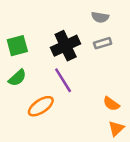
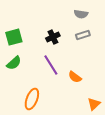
black cross: (66, 46) -> (53, 37), size x0.6
orange semicircle: (111, 104) -> (75, 77), moved
orange ellipse: (41, 106) -> (32, 99), moved, turned -35

